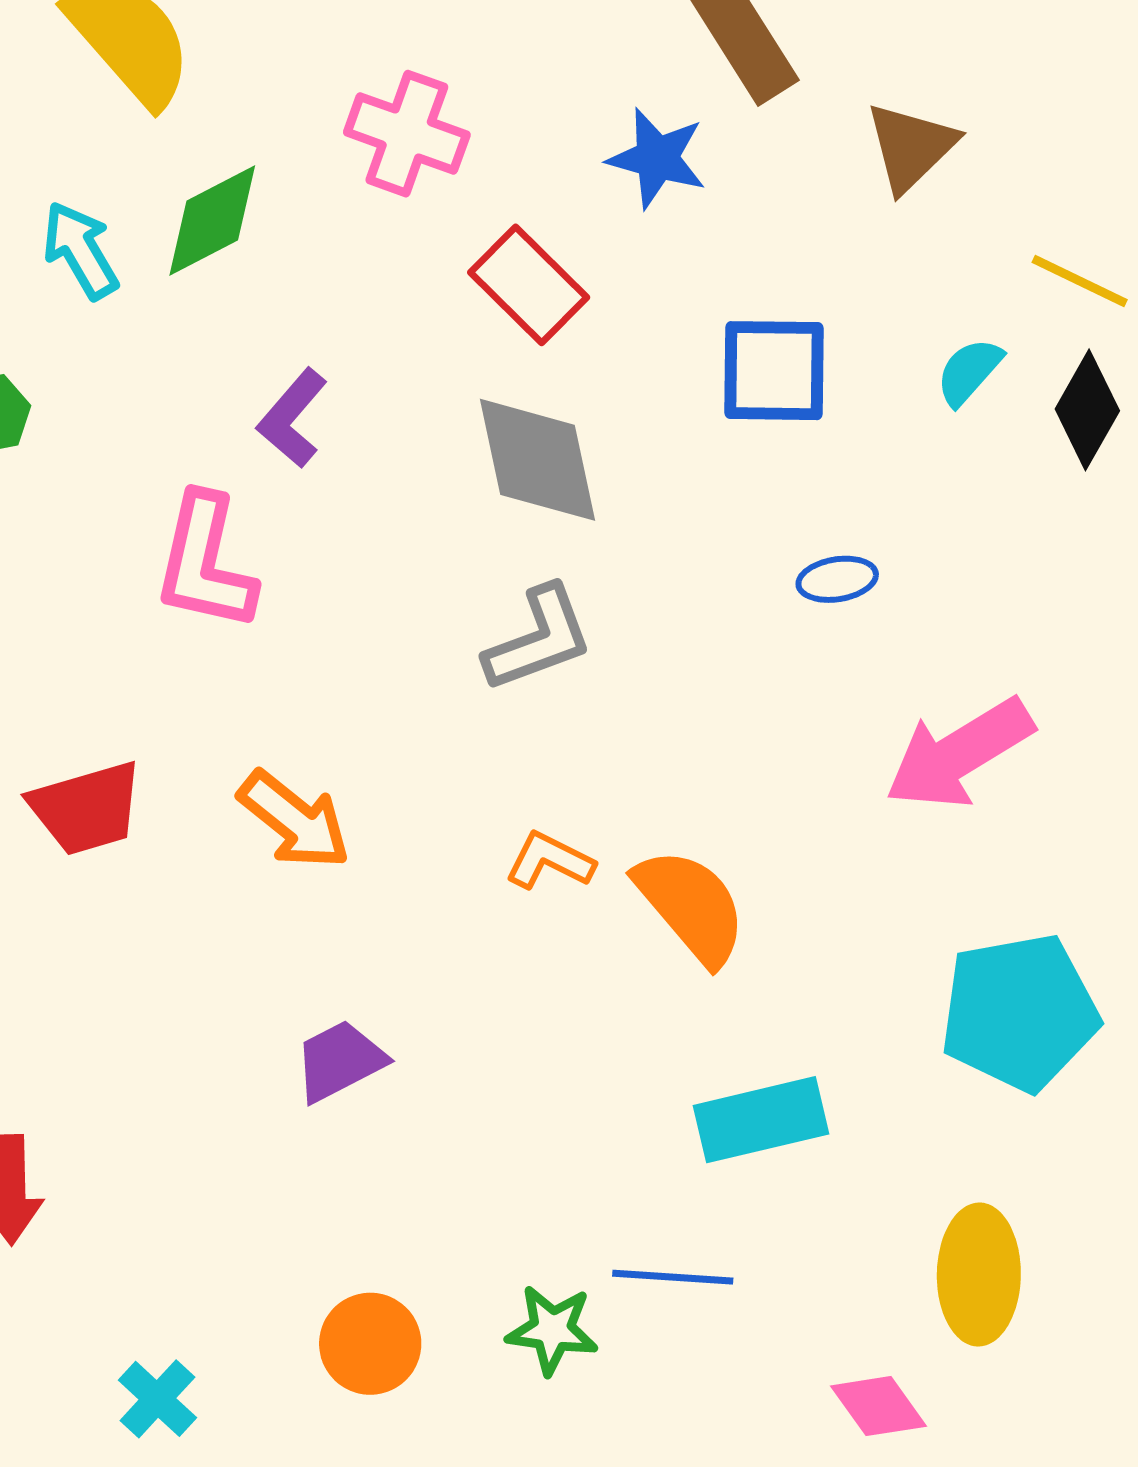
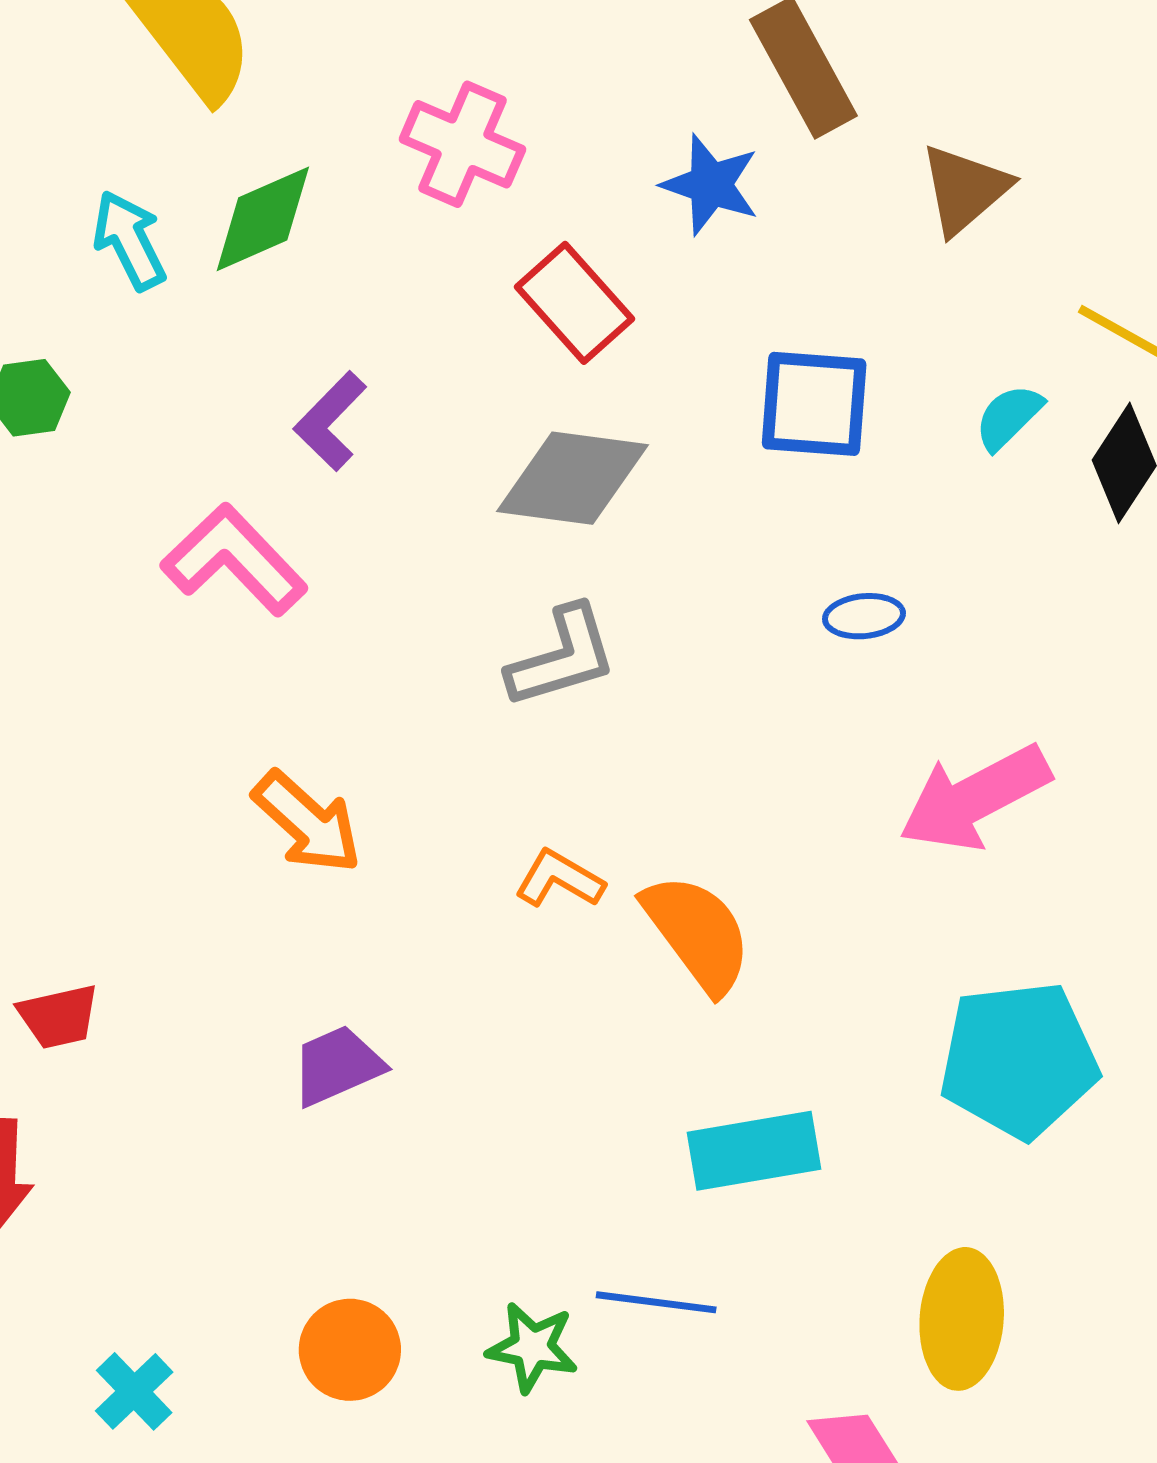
gray diamond: (538, 460) -> (572, 478), turned -74
pink L-shape: (205, 563) -> (234, 560), turned 120
red trapezoid: (86, 808) -> (59, 1016), moved, size x0.7

